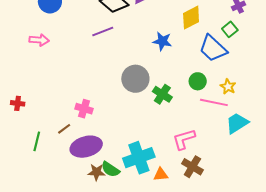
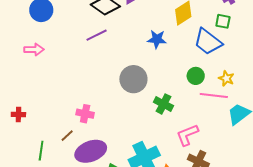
green square: (230, 29) -> (223, 21), turned -35
green cross: (162, 94) -> (163, 104), moved

